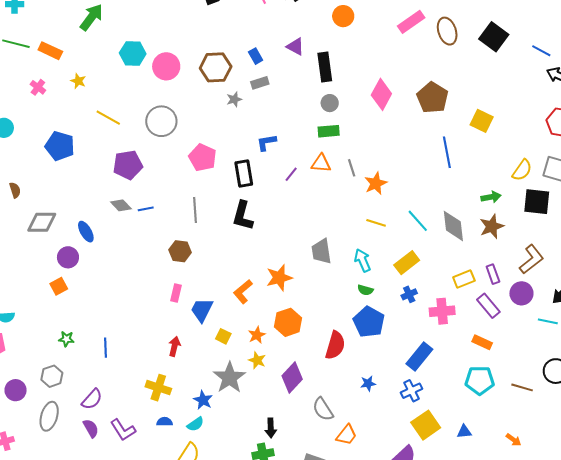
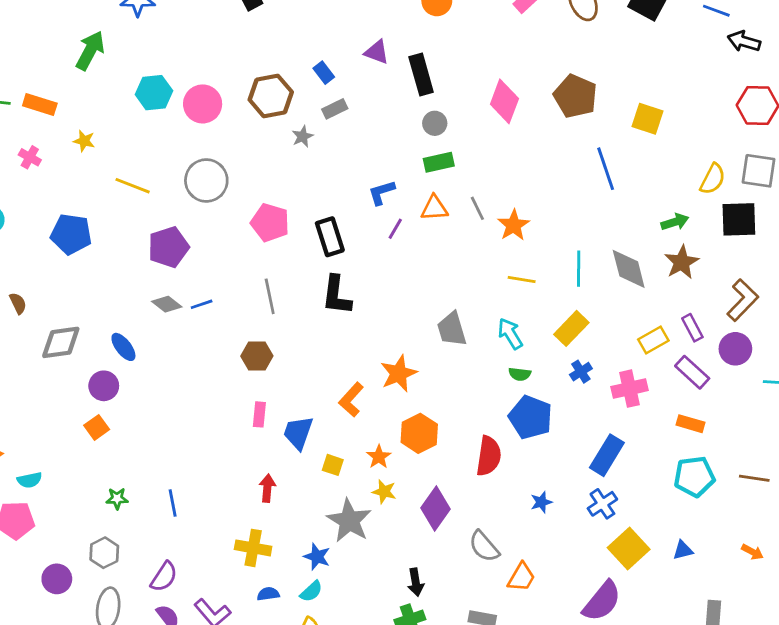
blue L-shape: (266, 142) -> (382, 193), moved
cyan line: (418, 221) -> (579, 269), turned 50

